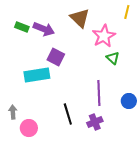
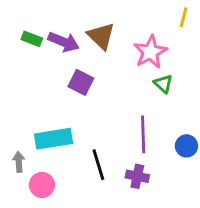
brown triangle: (80, 18) -> (101, 36), moved
cyan rectangle: (37, 75) -> (53, 139), moved
purple cross: (95, 122) -> (137, 176), turned 35

